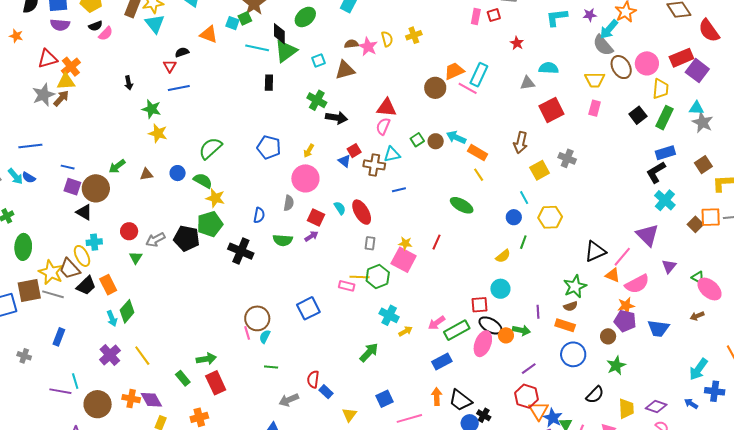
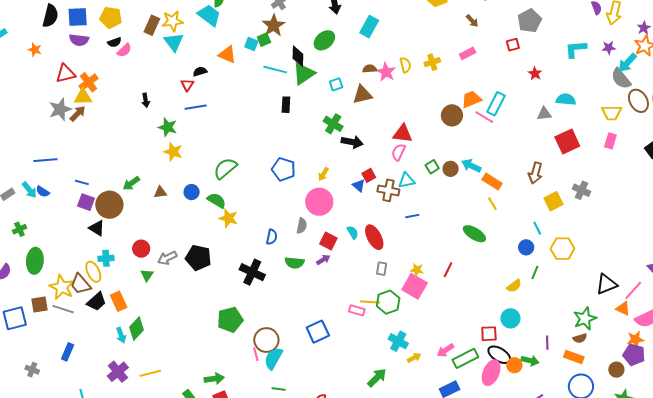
pink rectangle: (476, 17) -> (468, 53), moved, turned 49
green pentagon: (210, 224) -> (230, 320), moved
brown square: (29, 291) -> (39, 305), size x0.7
cyan semicircle: (265, 337) -> (273, 358), size x1.6
yellow line: (142, 356) -> (150, 373), turned -70

